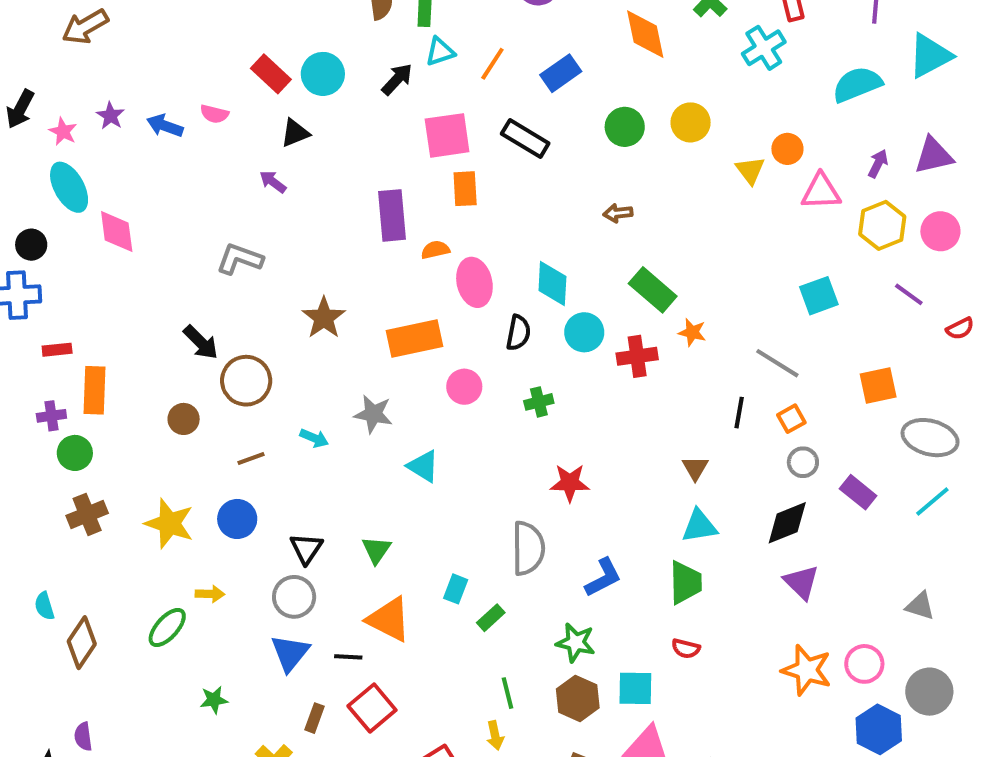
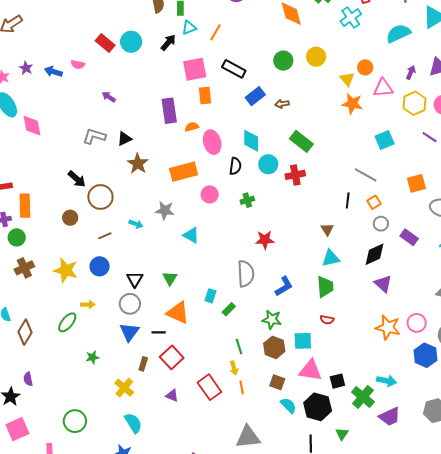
blue rectangle: (561, 73) -> (255, 96), moved
black triangle: (295, 133) -> (124, 139), moved
orange star: (692, 332) -> (352, 104), moved, size x1.5

